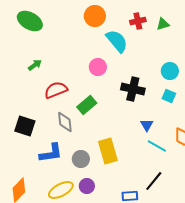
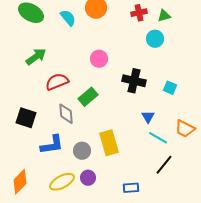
cyan semicircle: (117, 41) -> (68, 18), moved, size x0.7
green arrow: (35, 65) -> (36, 57), size x1.5
cyan circle: (170, 71) -> (155, 39), moved
black line: (154, 181) -> (164, 165), moved

